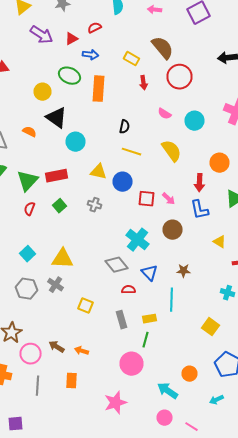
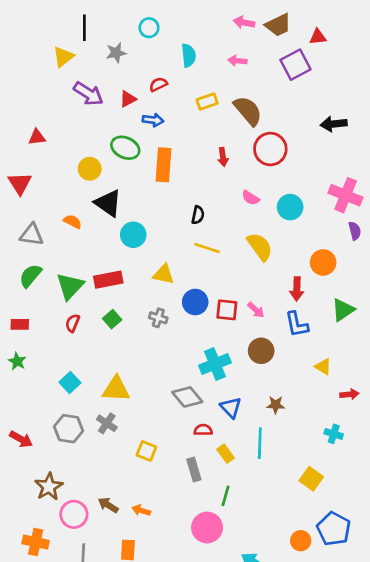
yellow rectangle: (132, 59) -> (207, 102), moved, turned -49
blue circle: (122, 182) -> (195, 302), moved
cyan cross: (138, 240) -> (215, 364), turned 30
yellow rectangle: (150, 319) -> (226, 454), moved, turned 64
orange circle: (190, 374) -> (301, 541), moved

